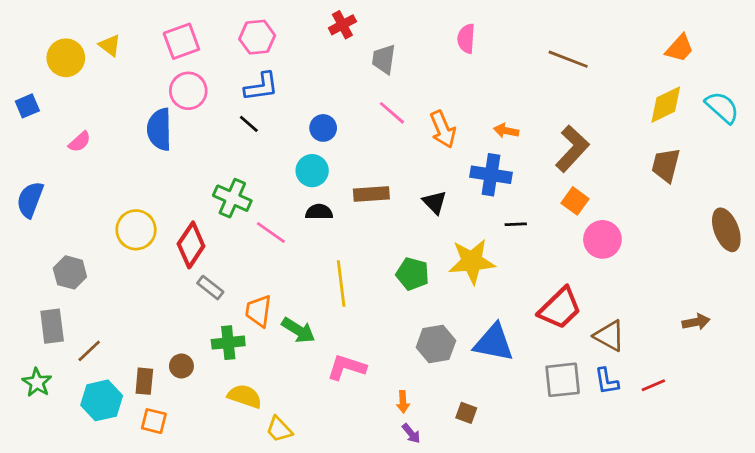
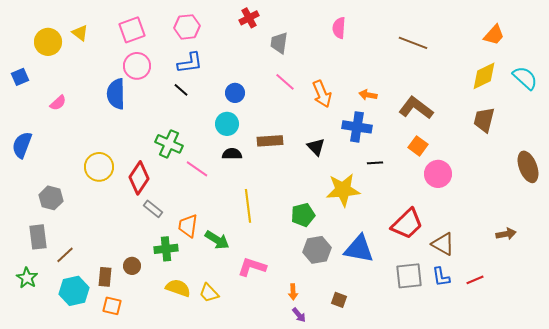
brown L-shape: (572, 149) -> (416, 108), turned -96
green pentagon: (413, 274) -> (303, 215), moved, turned -30
yellow trapezoid: (279, 429) -> (209, 293), moved

